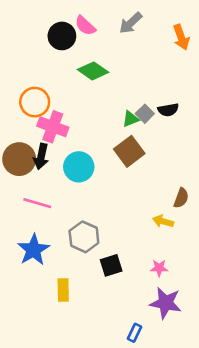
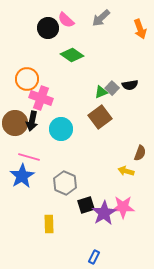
blue star: (33, 250) -> (22, 176), moved
pink star: (159, 268) -> (123, 207), size x1.6
purple star: (166, 303) -> (104, 213), moved, turned 30
blue rectangle: (134, 333) -> (94, 257), moved

